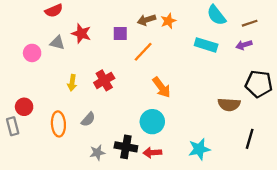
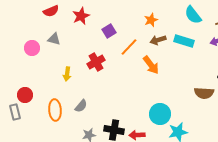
brown arrow: (147, 20) -> (158, 40), moved
red star: (81, 34) -> (81, 16), moved, turned 30
purple square: (120, 34) -> (109, 31), turned -32
red cross: (104, 80) -> (96, 62), moved
orange arrow: (161, 87) -> (151, 65), moved
cyan circle: (152, 122) -> (160, 114), moved

